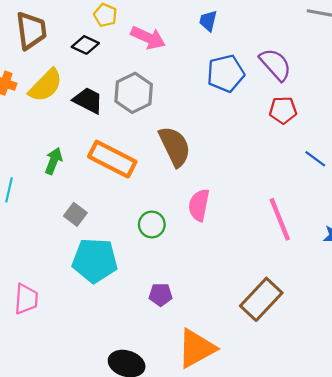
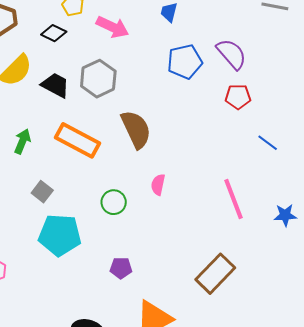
pink semicircle: (199, 205) -> (158, 185), size x0.7

